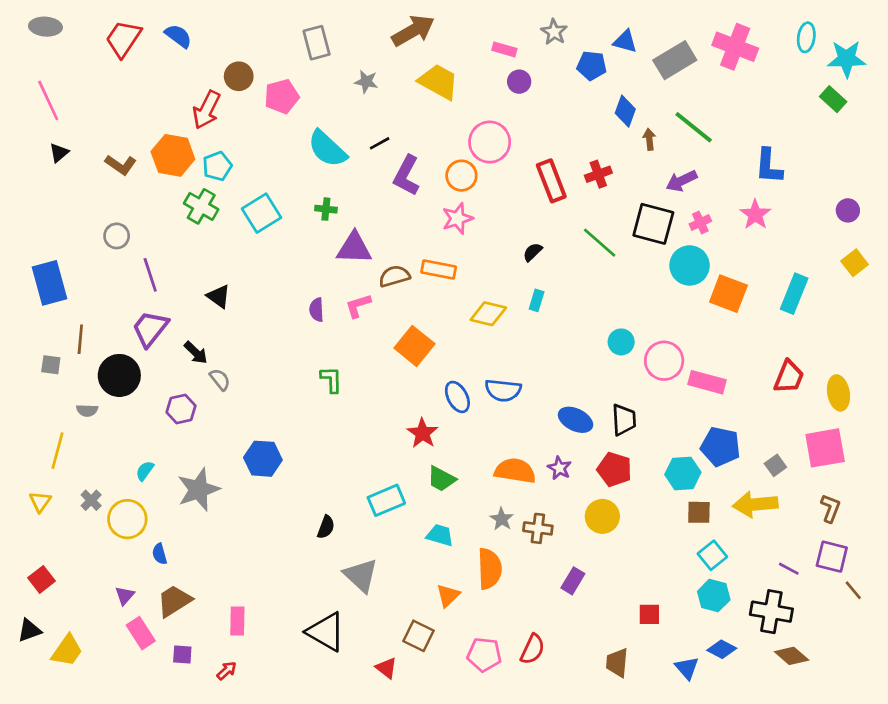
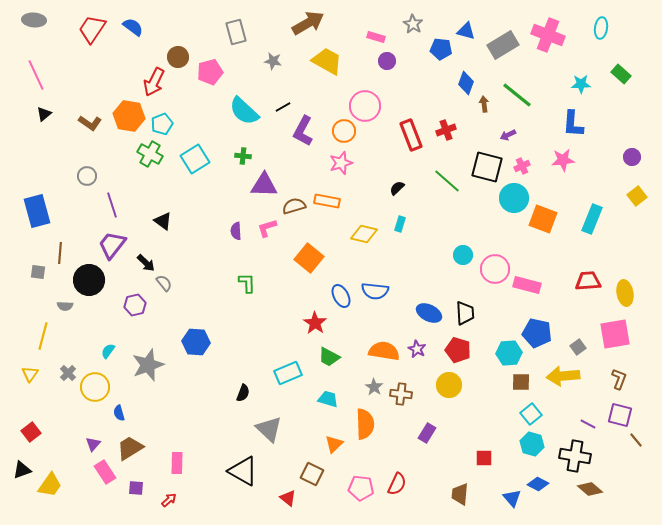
cyan star: (847, 59) -> (581, 84), moved, size x0.7
purple arrow: (681, 181) -> (508, 135), size x0.7
pink star: (755, 214) -> (563, 160), turned 30
red trapezoid: (789, 377) -> (588, 281), turned -116

